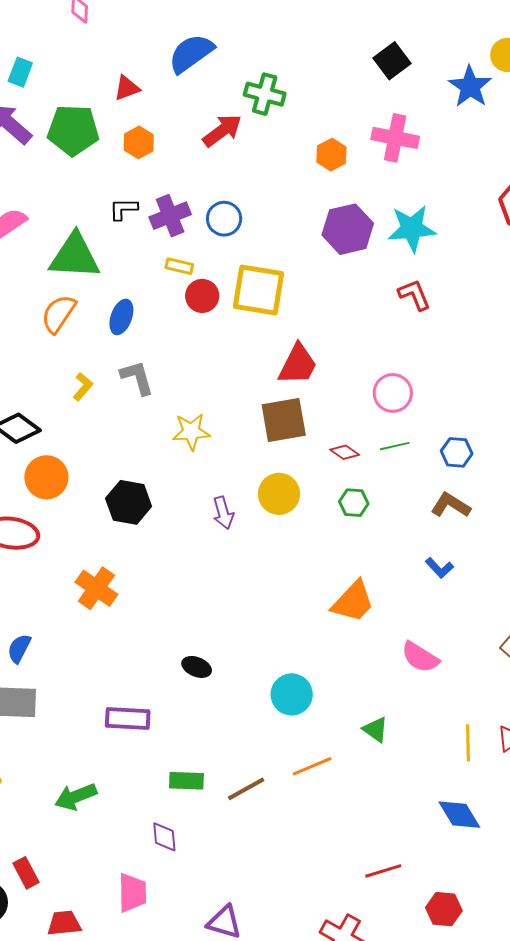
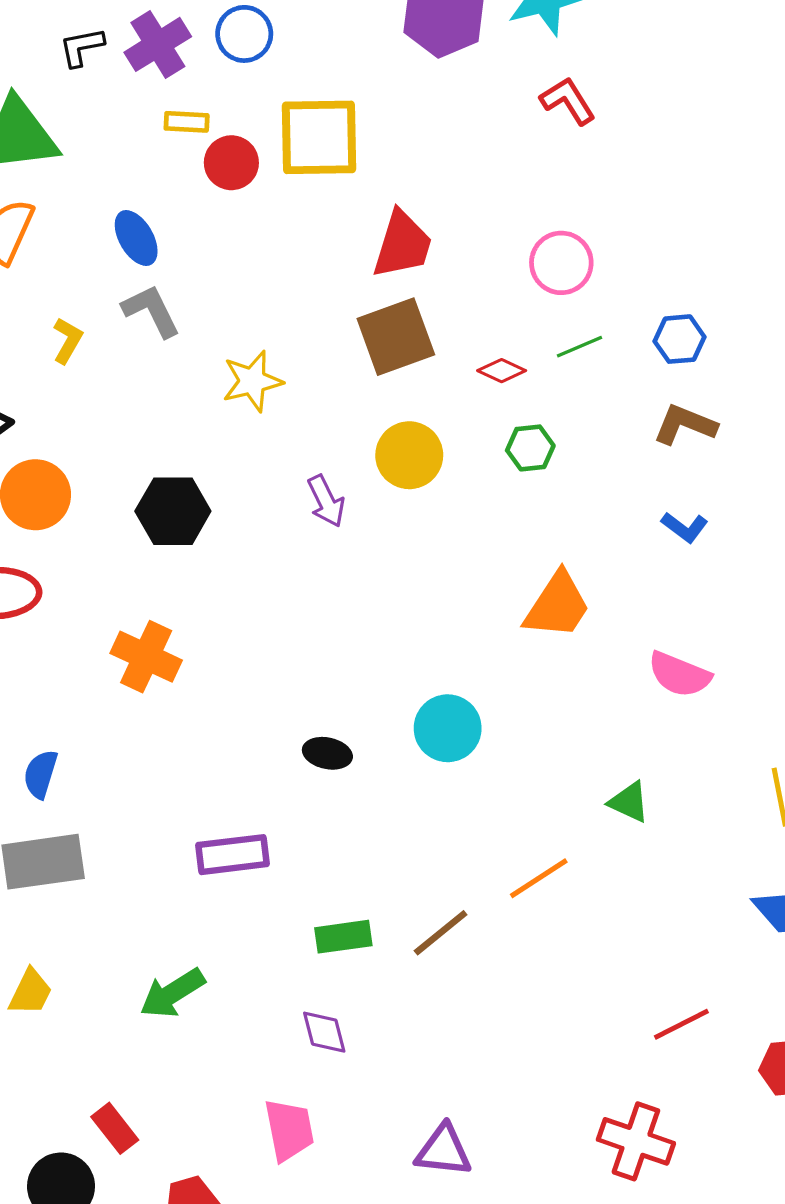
blue ellipse: (121, 317) -> (136, 238), moved, turned -40
cyan circle: (292, 694) -> (448, 728), moved

